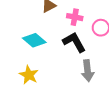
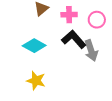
gray arrow: (88, 71) -> (91, 50), moved

